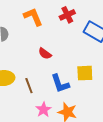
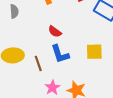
blue L-shape: (60, 84) -> (60, 54), moved

